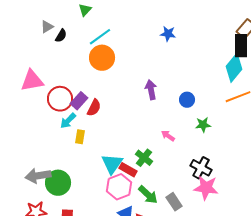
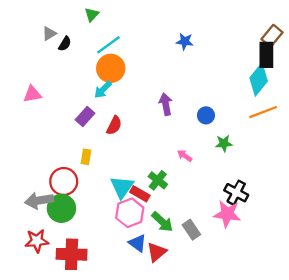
pink triangle: (32, 81) -> (32, 94), size x0.7
red circle: (60, 99) -> (64, 181), moved
red semicircle: (94, 108) -> (114, 125), moved
cyan arrow: (68, 121) -> (103, 90), moved
black cross: (201, 168) -> (236, 193), moved

